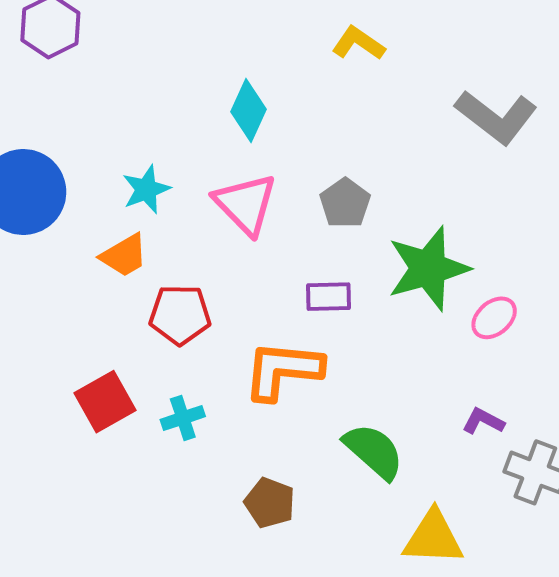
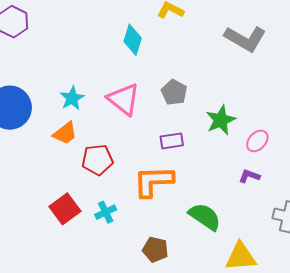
cyan diamond: (248, 110) -> (133, 40), moved
green star: (428, 268) -> (221, 120), size x0.7
purple L-shape: (483, 421) -> (249, 176), moved

